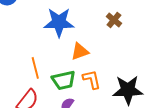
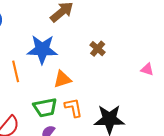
orange line: (35, 68) -> (16, 71), moved

